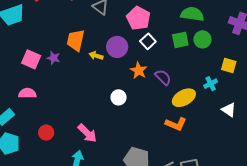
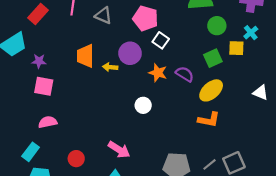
green square: (180, 40) -> (213, 58), moved
purple star: (53, 58) -> (39, 61), moved
yellow square: (229, 66) -> (236, 48), moved
cyan cross: (211, 84) -> (251, 33), moved

